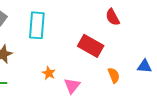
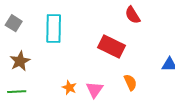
orange star: (49, 73) -> (69, 88), moved
orange semicircle: (114, 75) -> (130, 82), moved

